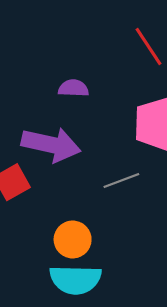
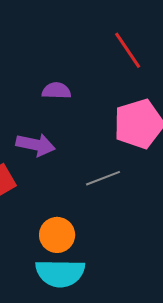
purple arrow: (51, 145) -> (36, 145), size x0.7

